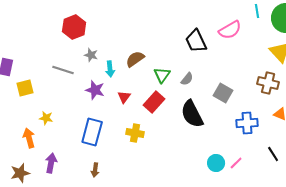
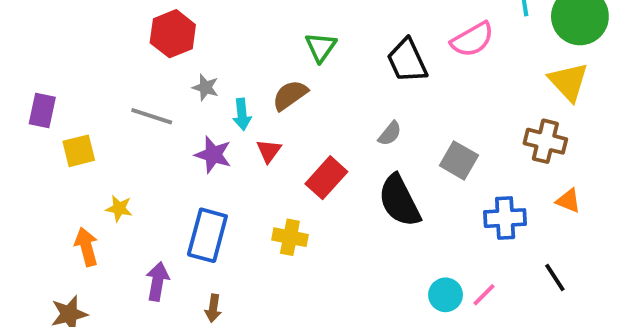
green triangle: (162, 75) -> (321, 47), moved
red triangle: (124, 97) -> (269, 151), moved
purple arrow: (51, 163) -> (157, 281), moved

